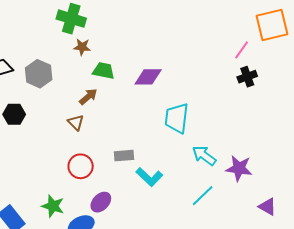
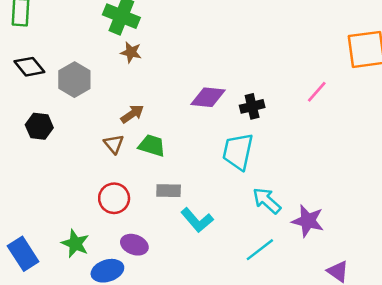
pink line: (242, 50) -> (317, 92), moved
green trapezoid: (104, 71) -> (152, 146), moved
black cross: (247, 77) -> (252, 106), moved
purple ellipse: (101, 202) -> (134, 245), turned 60

